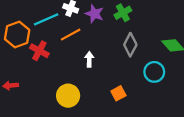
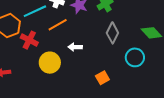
white arrow: (89, 59) -> (75, 47), turned -88
yellow circle: (68, 96) -> (50, 63), moved

